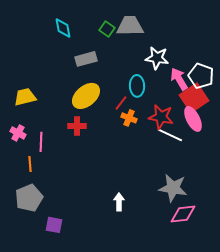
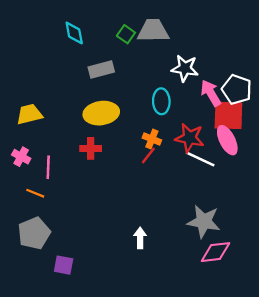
yellow ellipse: (86, 96) -> (101, 113), turned 32
red square: (194, 98) -> (228, 115), turned 36
red line: (121, 103) -> (148, 155), moved
orange line: (30, 164) -> (35, 193), turned -63

